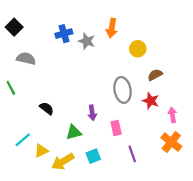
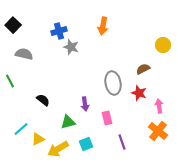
gray star: (87, 41) -> (71, 47), moved
yellow circle: (138, 49) -> (163, 45), moved

